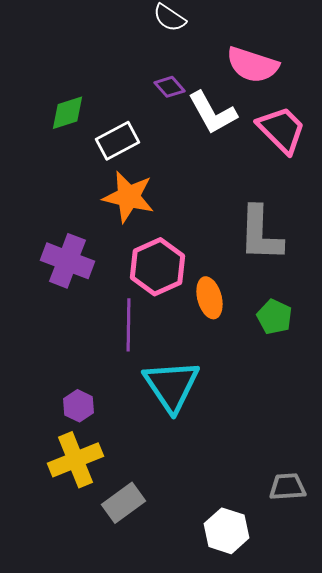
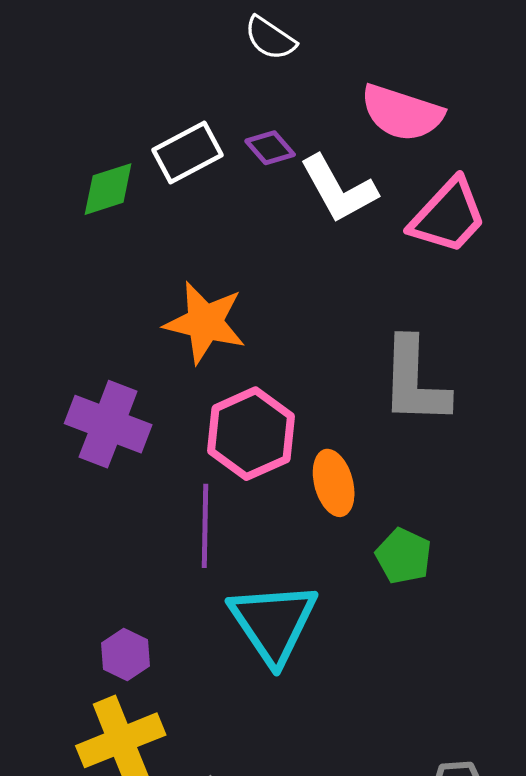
pink trapezoid: (282, 130) -> (448, 216), turned 88
white rectangle: (118, 141) -> (187, 153), moved
green pentagon: (274, 317) -> (404, 556), moved

